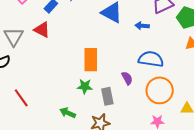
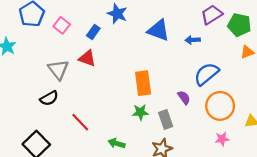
blue semicircle: (151, 59) -> (206, 74), turned -40
red line: (21, 98) -> (80, 122), moved
green arrow: (68, 113) -> (116, 143), moved

